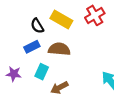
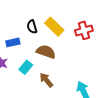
blue rectangle: (32, 47) -> (13, 42), moved
brown arrow: (59, 88) -> (46, 80), moved, turned 63

